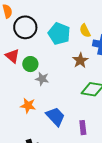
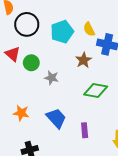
cyan pentagon: (59, 34) -> (62, 32), turned 30
gray star: (42, 79) -> (52, 78), moved
orange star: (28, 106) -> (21, 113), moved

